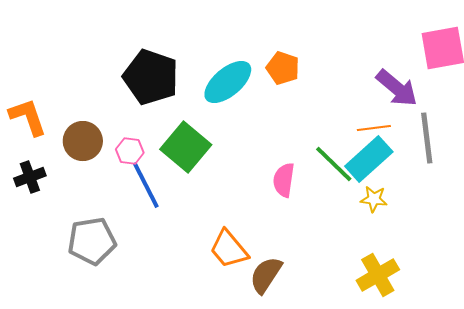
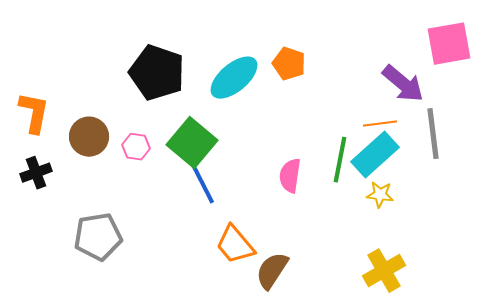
orange L-shape: (28, 117) -> (34, 113), turned 30
green line: (334, 164) -> (340, 160), turned 57
blue line: (146, 185) -> (201, 181), moved

